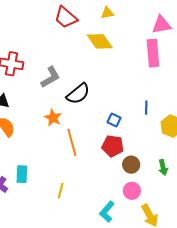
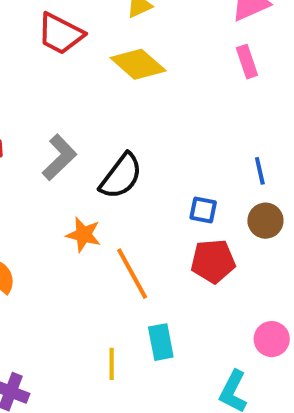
pink rectangle: (153, 53) -> (247, 62), size x0.6
brown circle: (131, 165) -> (265, 221), moved
cyan rectangle: (22, 174) -> (161, 342), moved
yellow line: (61, 191) -> (112, 364), moved

